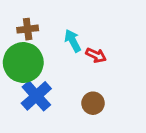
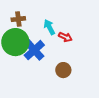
blue cross: (36, 96) -> (34, 50), moved

